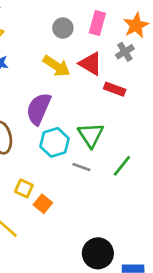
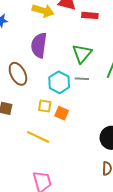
green triangle: (91, 135) -> (82, 54), turned 30
cyan hexagon: (55, 142) -> (59, 82), moved

